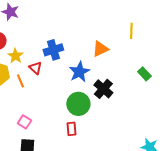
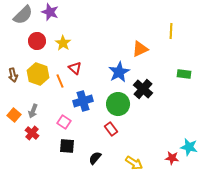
blue cross: (53, 50) -> (83, 101), moved
yellow star: (15, 56) -> (63, 43), moved
green rectangle: (144, 74) -> (184, 74), turned -40
red rectangle: (71, 129) -> (111, 129), turned -32

